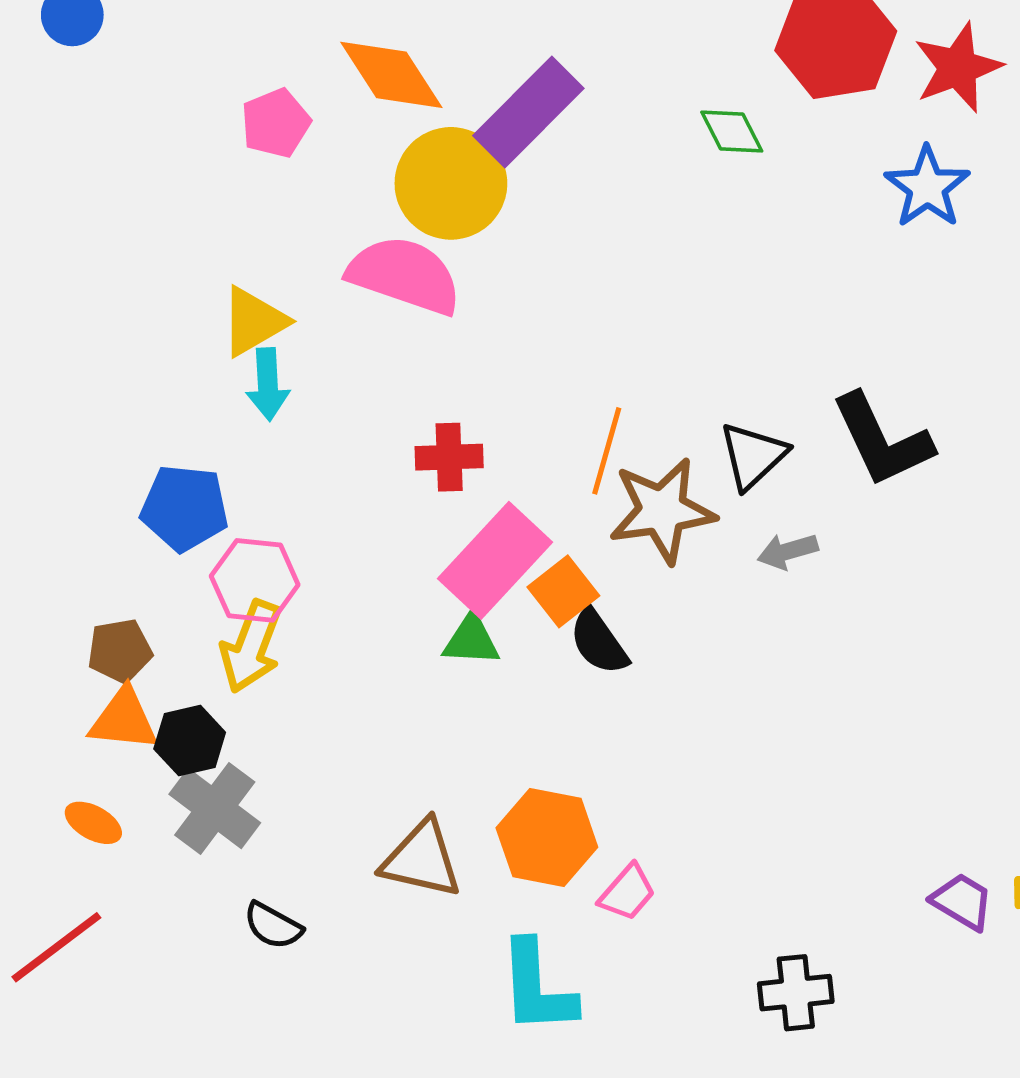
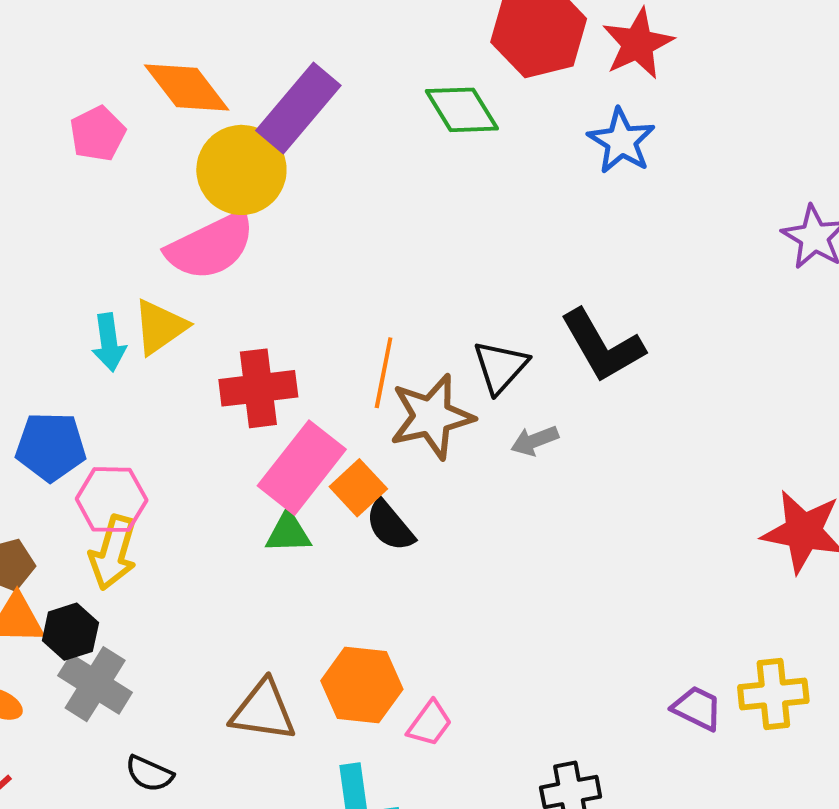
green diamond: (732, 132) -> (462, 110), size x1.4
pink semicircle: (404, 275) -> (211, 246), turned 140
yellow triangle: (254, 322) -> (160, 327), moved
red cross: (449, 457) -> (258, 388), size x1.4

